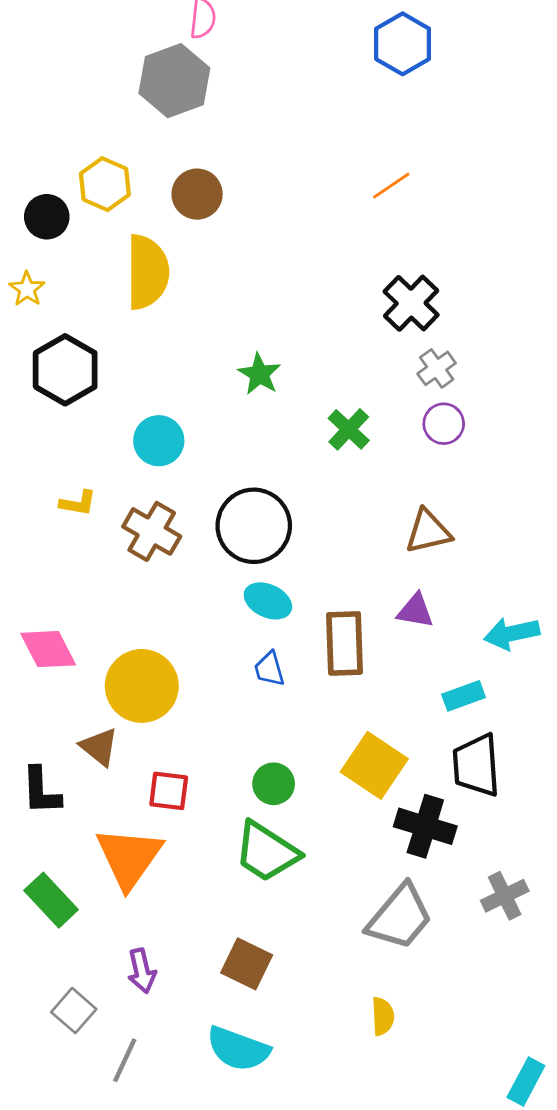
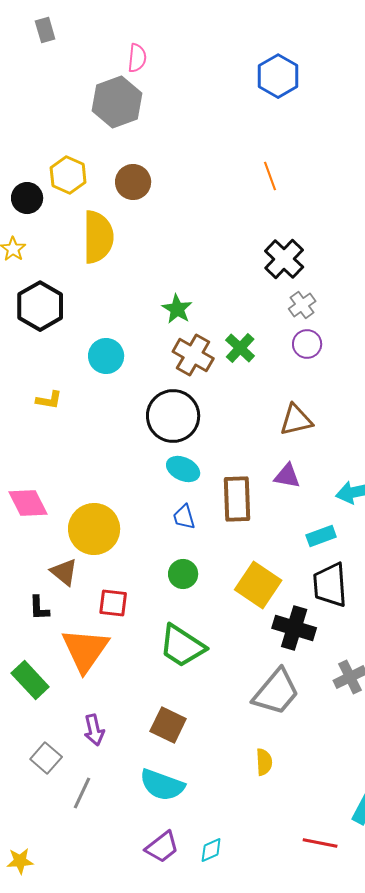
orange line: (391, 186) -> (270, 176), turned -76
brown cross: (152, 531) -> (193, 355), moved
green circle: (274, 784) -> (183, 574), moved
black L-shape: (41, 791) -> (39, 608), moved, size x0.7

